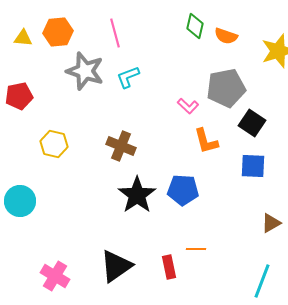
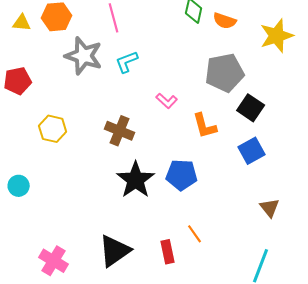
pink L-shape: (188, 106) -> (167, 101), moved
blue square: (253, 166) -> (252, 151), turned -32
cyan circle: (20, 201) -> (19, 186), size x0.7
brown triangle: (271, 223) -> (270, 208), turned -40
orange line: (196, 249) -> (195, 234), turned 54

